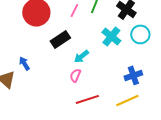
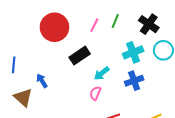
cyan cross: (111, 36) -> (133, 52), turned 30
blue cross: (133, 75) -> (134, 81), moved

